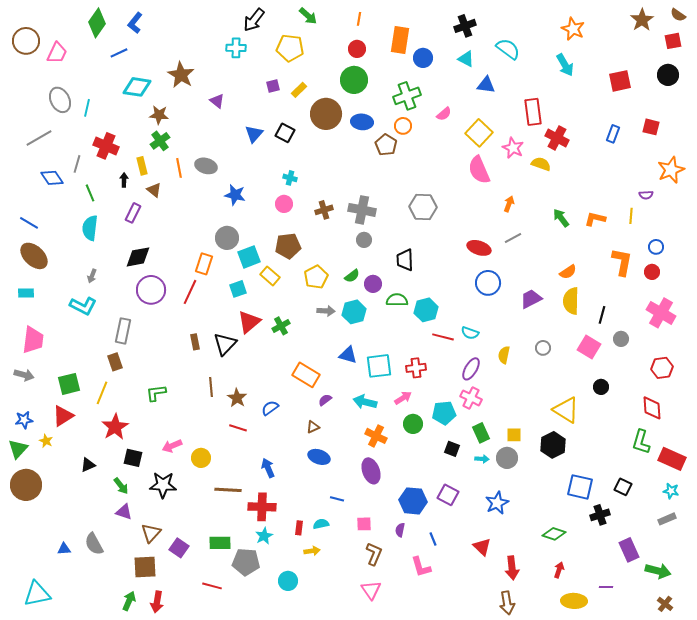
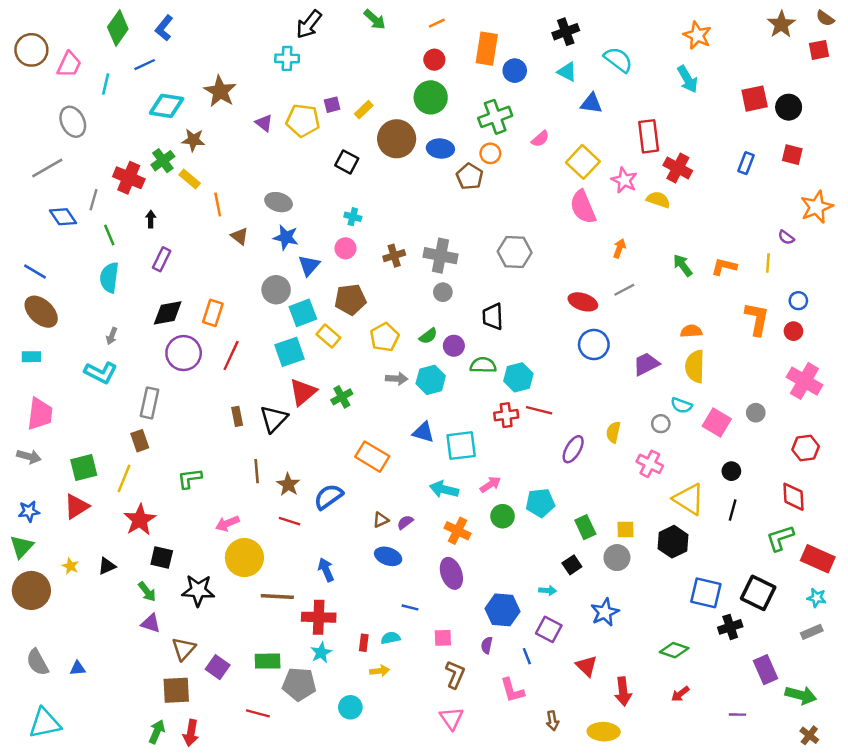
orange line: (359, 19) -> (437, 23), turned 56
yellow pentagon: (290, 48) -> (303, 121), moved
black circle: (668, 75) -> (789, 107), moved
cyan line: (87, 108) -> (106, 84), moved
blue triangle: (254, 134) -> (309, 265), moved
green cross: (160, 141) -> (163, 161), moved
yellow rectangle: (142, 166) -> (190, 179), moved, turned -36
gray ellipse: (206, 166) -> (279, 202), moved
brown triangle: (154, 190) -> (240, 236), moved
purple semicircle: (646, 195) -> (786, 237), turned 40
orange rectangle: (204, 264) -> (213, 313), moved
orange semicircle: (568, 272) -> (691, 331), turned -150
cyan square: (238, 289) -> (289, 352), size x1.4
black line: (602, 315) -> (733, 510), moved
cyan semicircle: (470, 333) -> (681, 405), moved
red cross: (416, 368) -> (506, 415), moved
pink cross: (471, 398) -> (650, 464), moved
purple semicircle: (325, 400) -> (405, 522), moved
blue semicircle: (270, 408) -> (328, 497), size x1.4
yellow star: (46, 441) -> (70, 566), moved
green L-shape: (641, 442) -> (780, 538), turned 55
pink arrow: (172, 446) -> (227, 523), moved
black square: (452, 449) -> (572, 565), moved, turned 35
yellow circle: (201, 458) -> (244, 558), size x1.6
cyan arrow: (482, 459) -> (548, 590), moved
black square: (623, 487) -> (758, 593), size x1.6
purple square: (448, 495) -> (549, 629), moved
gray semicircle: (94, 544) -> (37, 662), moved
red arrow: (559, 570) -> (680, 694), turned -147
yellow ellipse: (574, 601) -> (604, 732), moved
brown arrow: (507, 603) -> (552, 721), moved, size x0.7

